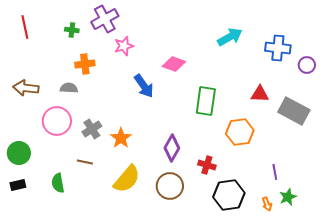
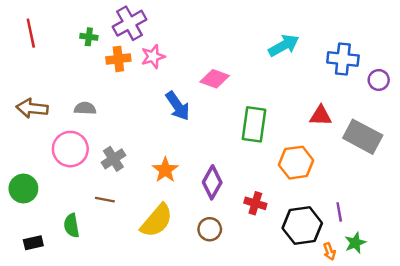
orange cross: (85, 64) -> (118, 59), moved
orange star: (121, 138) -> (165, 170), moved
black rectangle: (18, 185) -> (33, 243), moved
brown circle: (170, 186) -> (210, 229), size x0.7
black hexagon: (229, 195) -> (302, 226), moved

